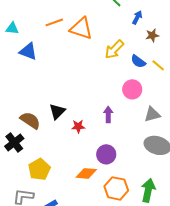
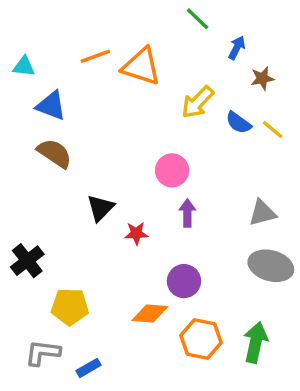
pink circle: (132, 89) -> (172, 170), moved
brown semicircle: (30, 120) -> (55, 153), moved
yellow pentagon: (39, 169) -> (70, 307), turned 30

